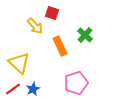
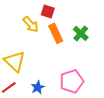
orange rectangle: (60, 46) -> (56, 33), moved
blue star: (33, 89) -> (38, 87), moved

